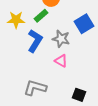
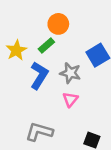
yellow star: (16, 20) -> (16, 50), turned -30
pink triangle: (61, 61) -> (70, 99), turned 40

